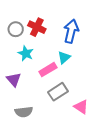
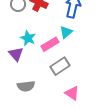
cyan star: (26, 53) -> (28, 38), moved
pink triangle: (81, 107) -> (72, 93), moved

